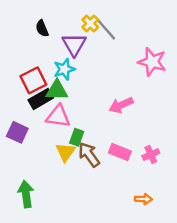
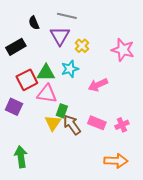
yellow cross: (90, 23) -> (82, 46), moved
gray line: (106, 30) -> (67, 16), moved, turned -36
cyan star: (64, 69) -> (70, 69), moved
red square: (33, 80) -> (27, 80), moved
black rectangle: (41, 99) -> (16, 47), moved
orange arrow: (143, 199) -> (116, 161), size x1.6

